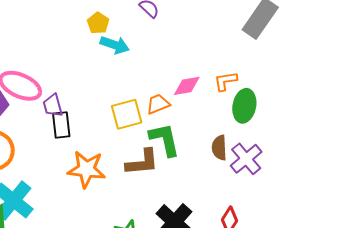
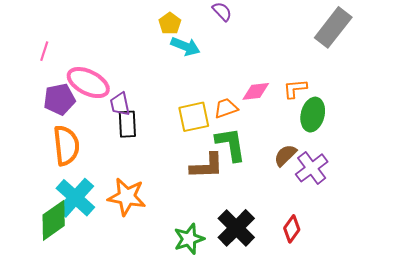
brown semicircle: (219, 148) -> (285, 155), turned 45
orange star: (86, 169) -> (127, 197), moved

